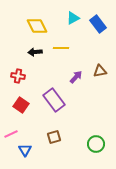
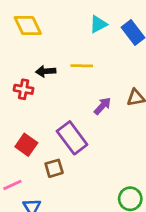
yellow diamond: (37, 26) -> (28, 26), moved
red cross: (18, 76) -> (24, 89), moved
brown square: (54, 137) -> (54, 168), moved

